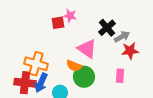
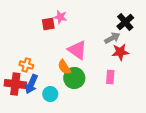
black cross: (107, 28) -> (125, 22), moved
orange cross: (36, 64) -> (26, 65), size x0.6
orange semicircle: (74, 66) -> (64, 67), turned 35

